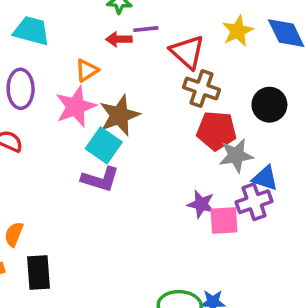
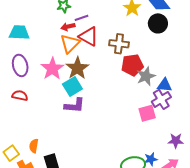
red triangle: (187, 52) -> (89, 36), moved
orange triangle: (87, 70) -> (70, 44), moved, size x1.5
black circle: (269, 105) -> (158, 23), moved
cyan square: (104, 145) -> (72, 87), turned 36
purple star: (201, 204) -> (176, 141), moved

